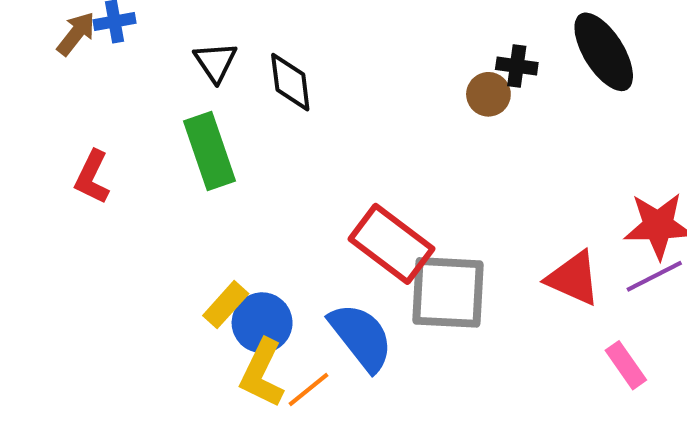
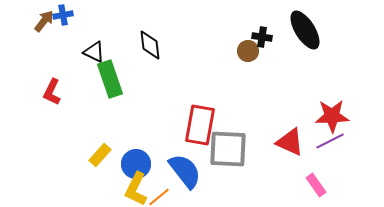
black triangle: (216, 62) -> (94, 52), moved, turned -30
red rectangle: (391, 244) -> (200, 125), turned 63
yellow rectangle: (226, 305) -> (100, 155), moved

